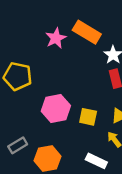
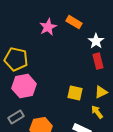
orange rectangle: (87, 32) -> (74, 22), size x0.7
pink hexagon: (56, 108) -> (24, 86), moved

